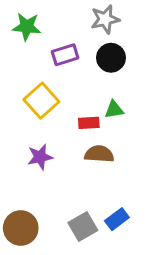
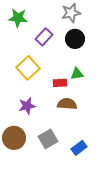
purple rectangle: (65, 55) -> (44, 37), turned -30
gray square: (83, 227) -> (48, 139), moved
brown circle: (21, 228) -> (14, 138), moved

